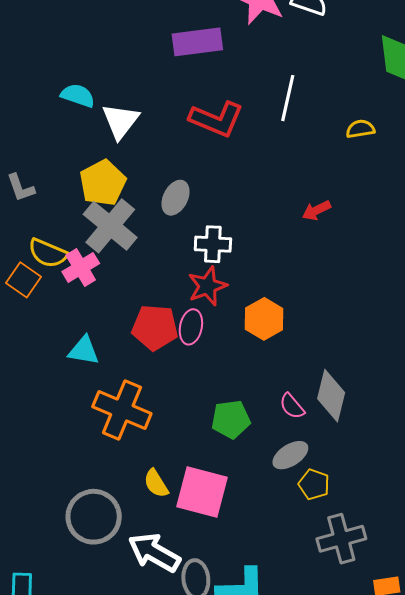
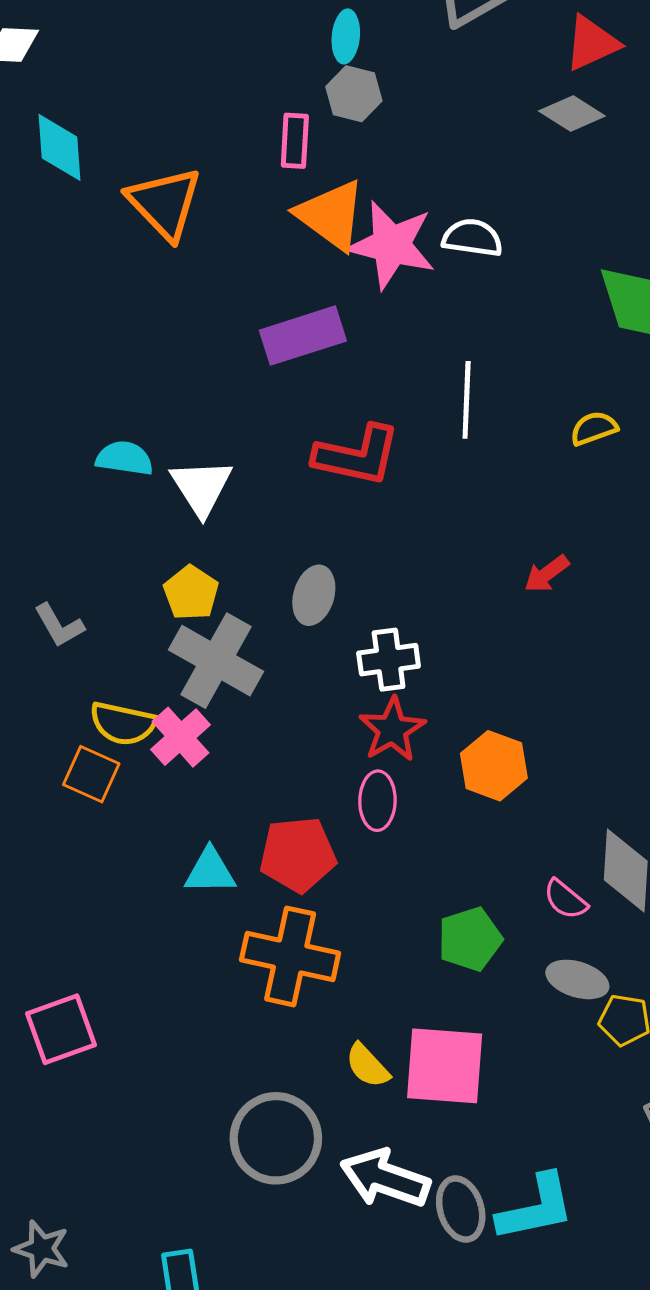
yellow pentagon: (103, 183) -> (191, 593), size x0.7
red pentagon: (155, 327) -> (298, 855), moved
gray ellipse: (290, 455) -> (577, 979), turned 60

